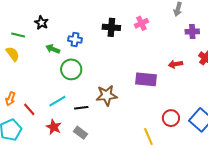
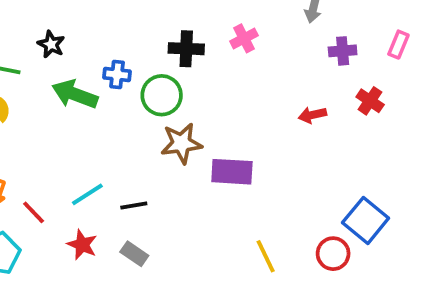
green arrow: (53, 49) -> (75, 94), size x1.6
green circle: (71, 69) -> (162, 95), moved
purple rectangle: (146, 79) -> (232, 172), moved
brown star: (107, 95) -> (181, 143), moved
red circle: (171, 118) -> (333, 254), moved

